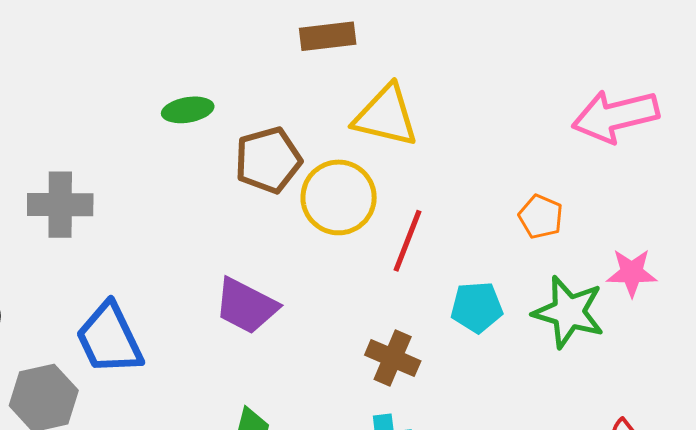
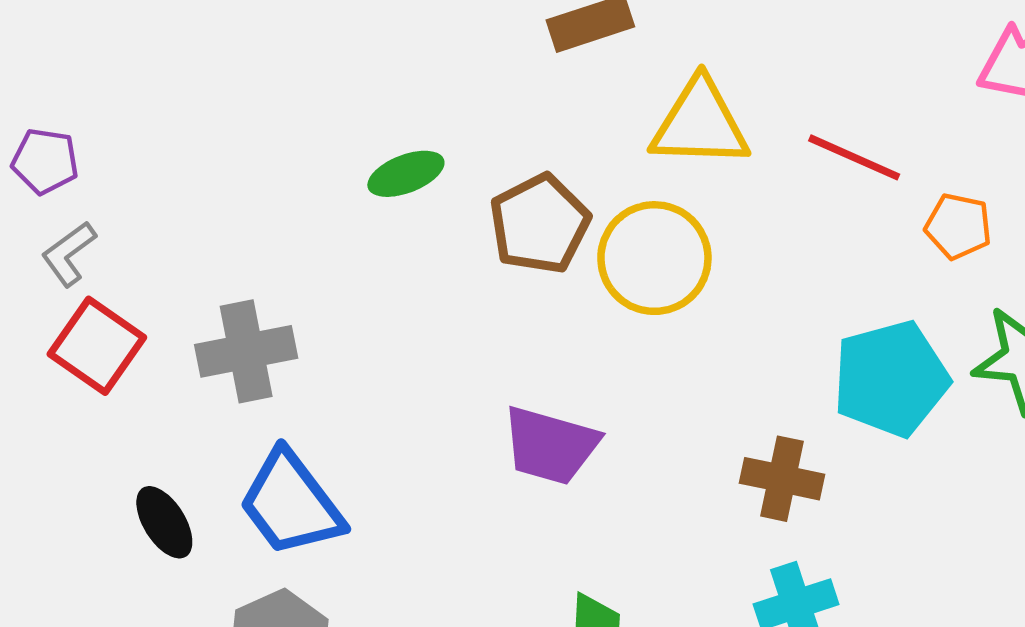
red line: (407, 241) -> (854, 157), moved, turned -76
cyan pentagon: (477, 307) -> (891, 379), size x1.5
blue trapezoid: (109, 339) -> (291, 503), moved

